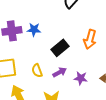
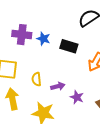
black rectangle: (60, 48) -> (69, 46), moved, turned 42

